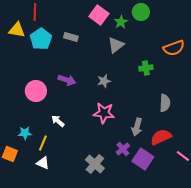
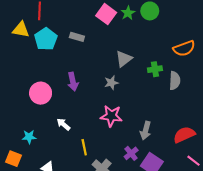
green star: (121, 22) -> (128, 13), moved
gray triangle: (116, 45) -> (124, 59), moved
purple arrow: (67, 80) -> (73, 82), turned 60
gray semicircle: (165, 103) -> (175, 81), moved
red semicircle: (161, 137) -> (184, 135), moved
yellow line: (43, 143) -> (84, 147), moved, turned -35

